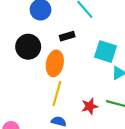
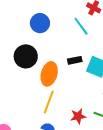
black rectangle: (67, 36) -> (75, 60), moved

